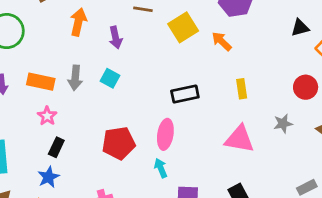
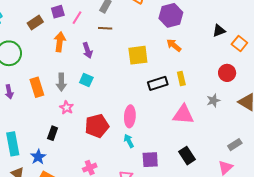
yellow square: (183, 27) -> (138, 55), moved, turned 30
orange arrow: (222, 41) -> (174, 45), moved
orange rectangle: (41, 82) -> (37, 87), turned 66
black rectangle: (185, 94) -> (158, 83), moved
pink star: (47, 116) -> (67, 108), moved
blue star: (49, 177) -> (38, 157), moved

